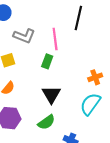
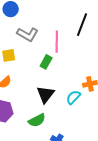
cyan semicircle: (90, 104) -> (73, 97), moved, size x0.7

